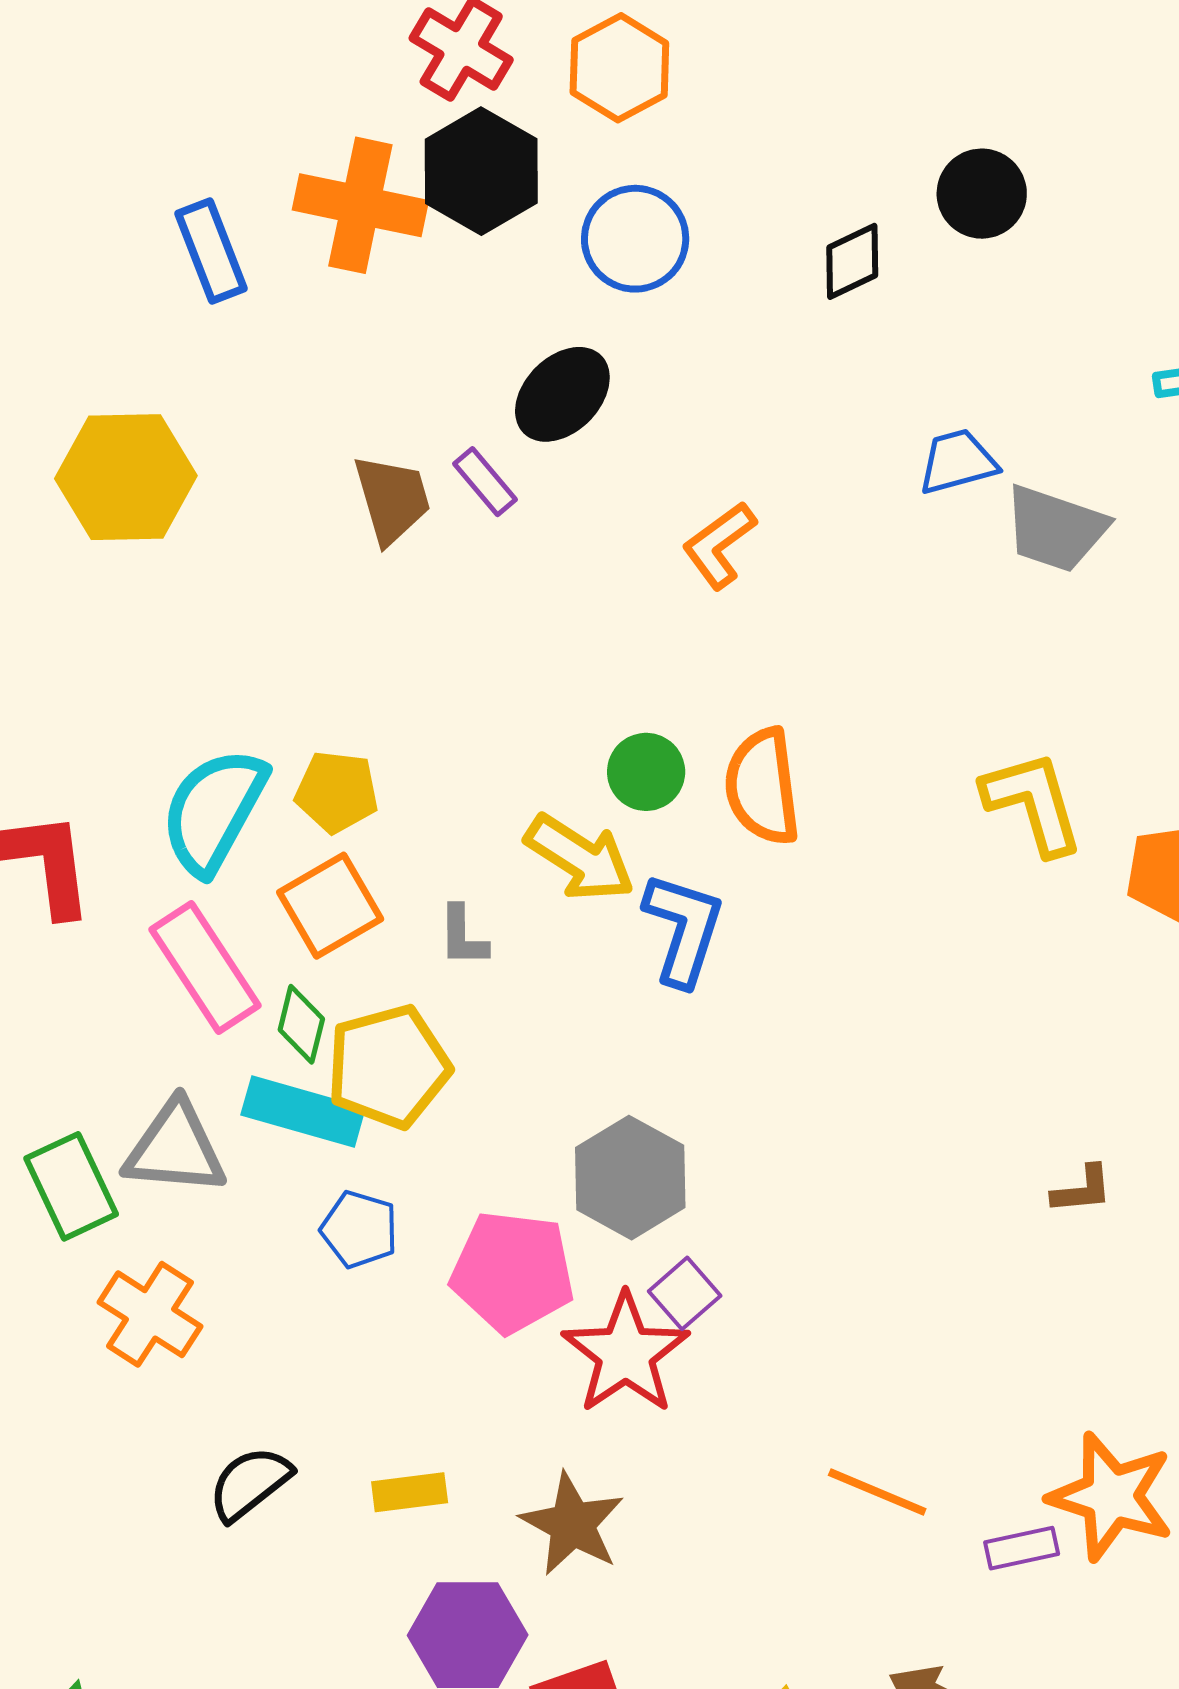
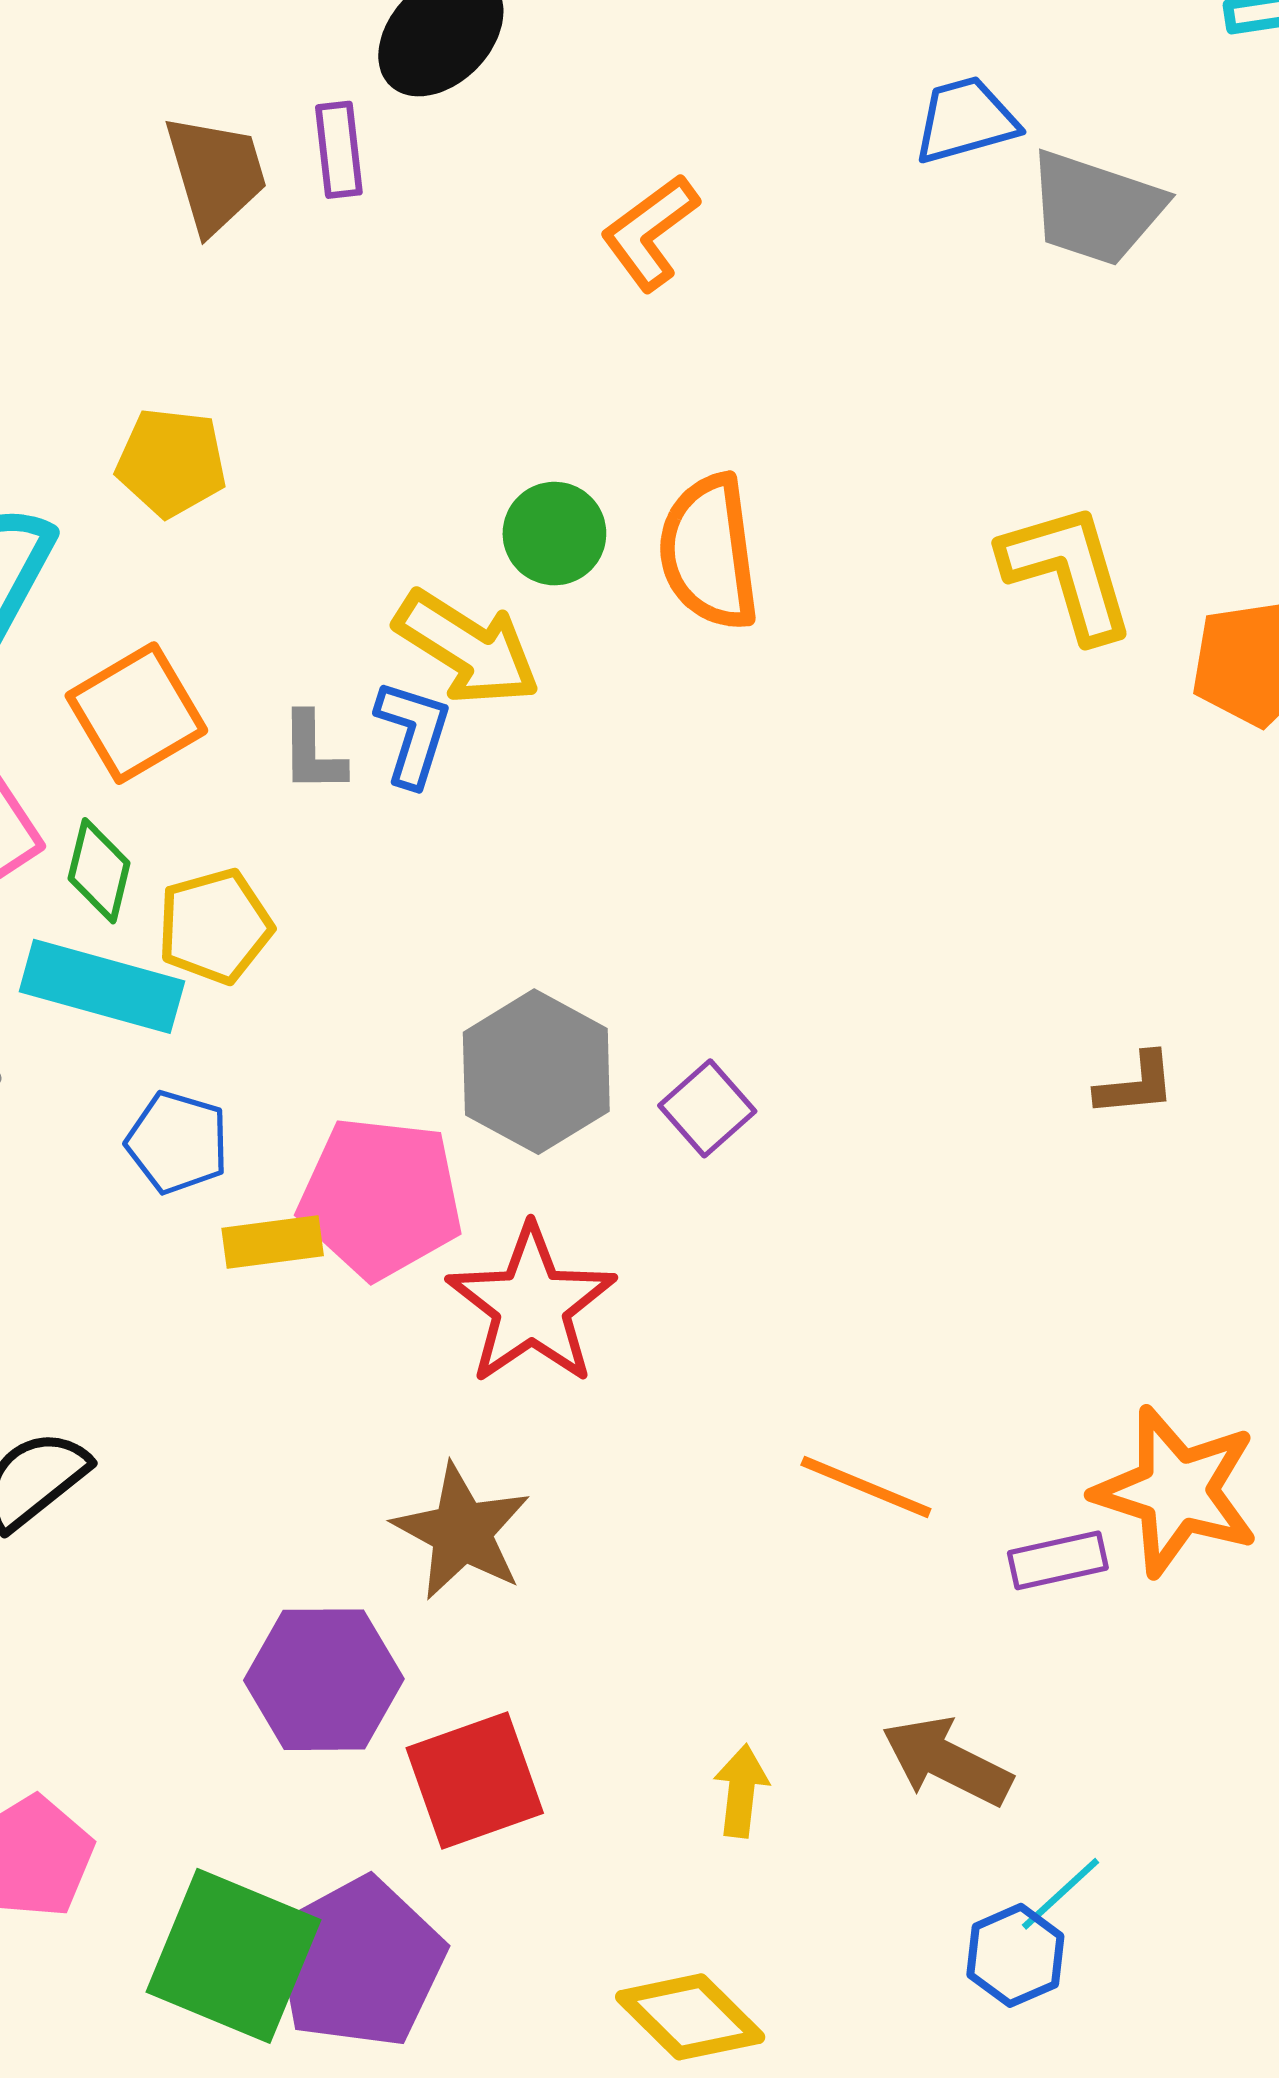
purple rectangle: (485, 482) -> (339, 150), turned 34
yellow pentagon: (337, 792) -> (171, 462), moved
blue L-shape: (683, 929) -> (413, 733), moved, size x0.7
yellow pentagon: (388, 1067) -> (215, 926), size x0.7
purple square: (685, 1293) -> (707, 1108), moved
yellow rectangle: (410, 1492) -> (273, 1242), moved

